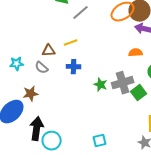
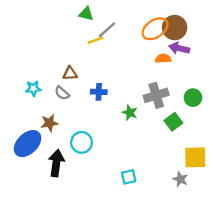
yellow line: (71, 43) -> (95, 40), moved
orange semicircle: (136, 53) -> (163, 59), moved
gray cross: (123, 83) -> (156, 95), moved
cyan circle: (52, 141) -> (82, 142), moved

